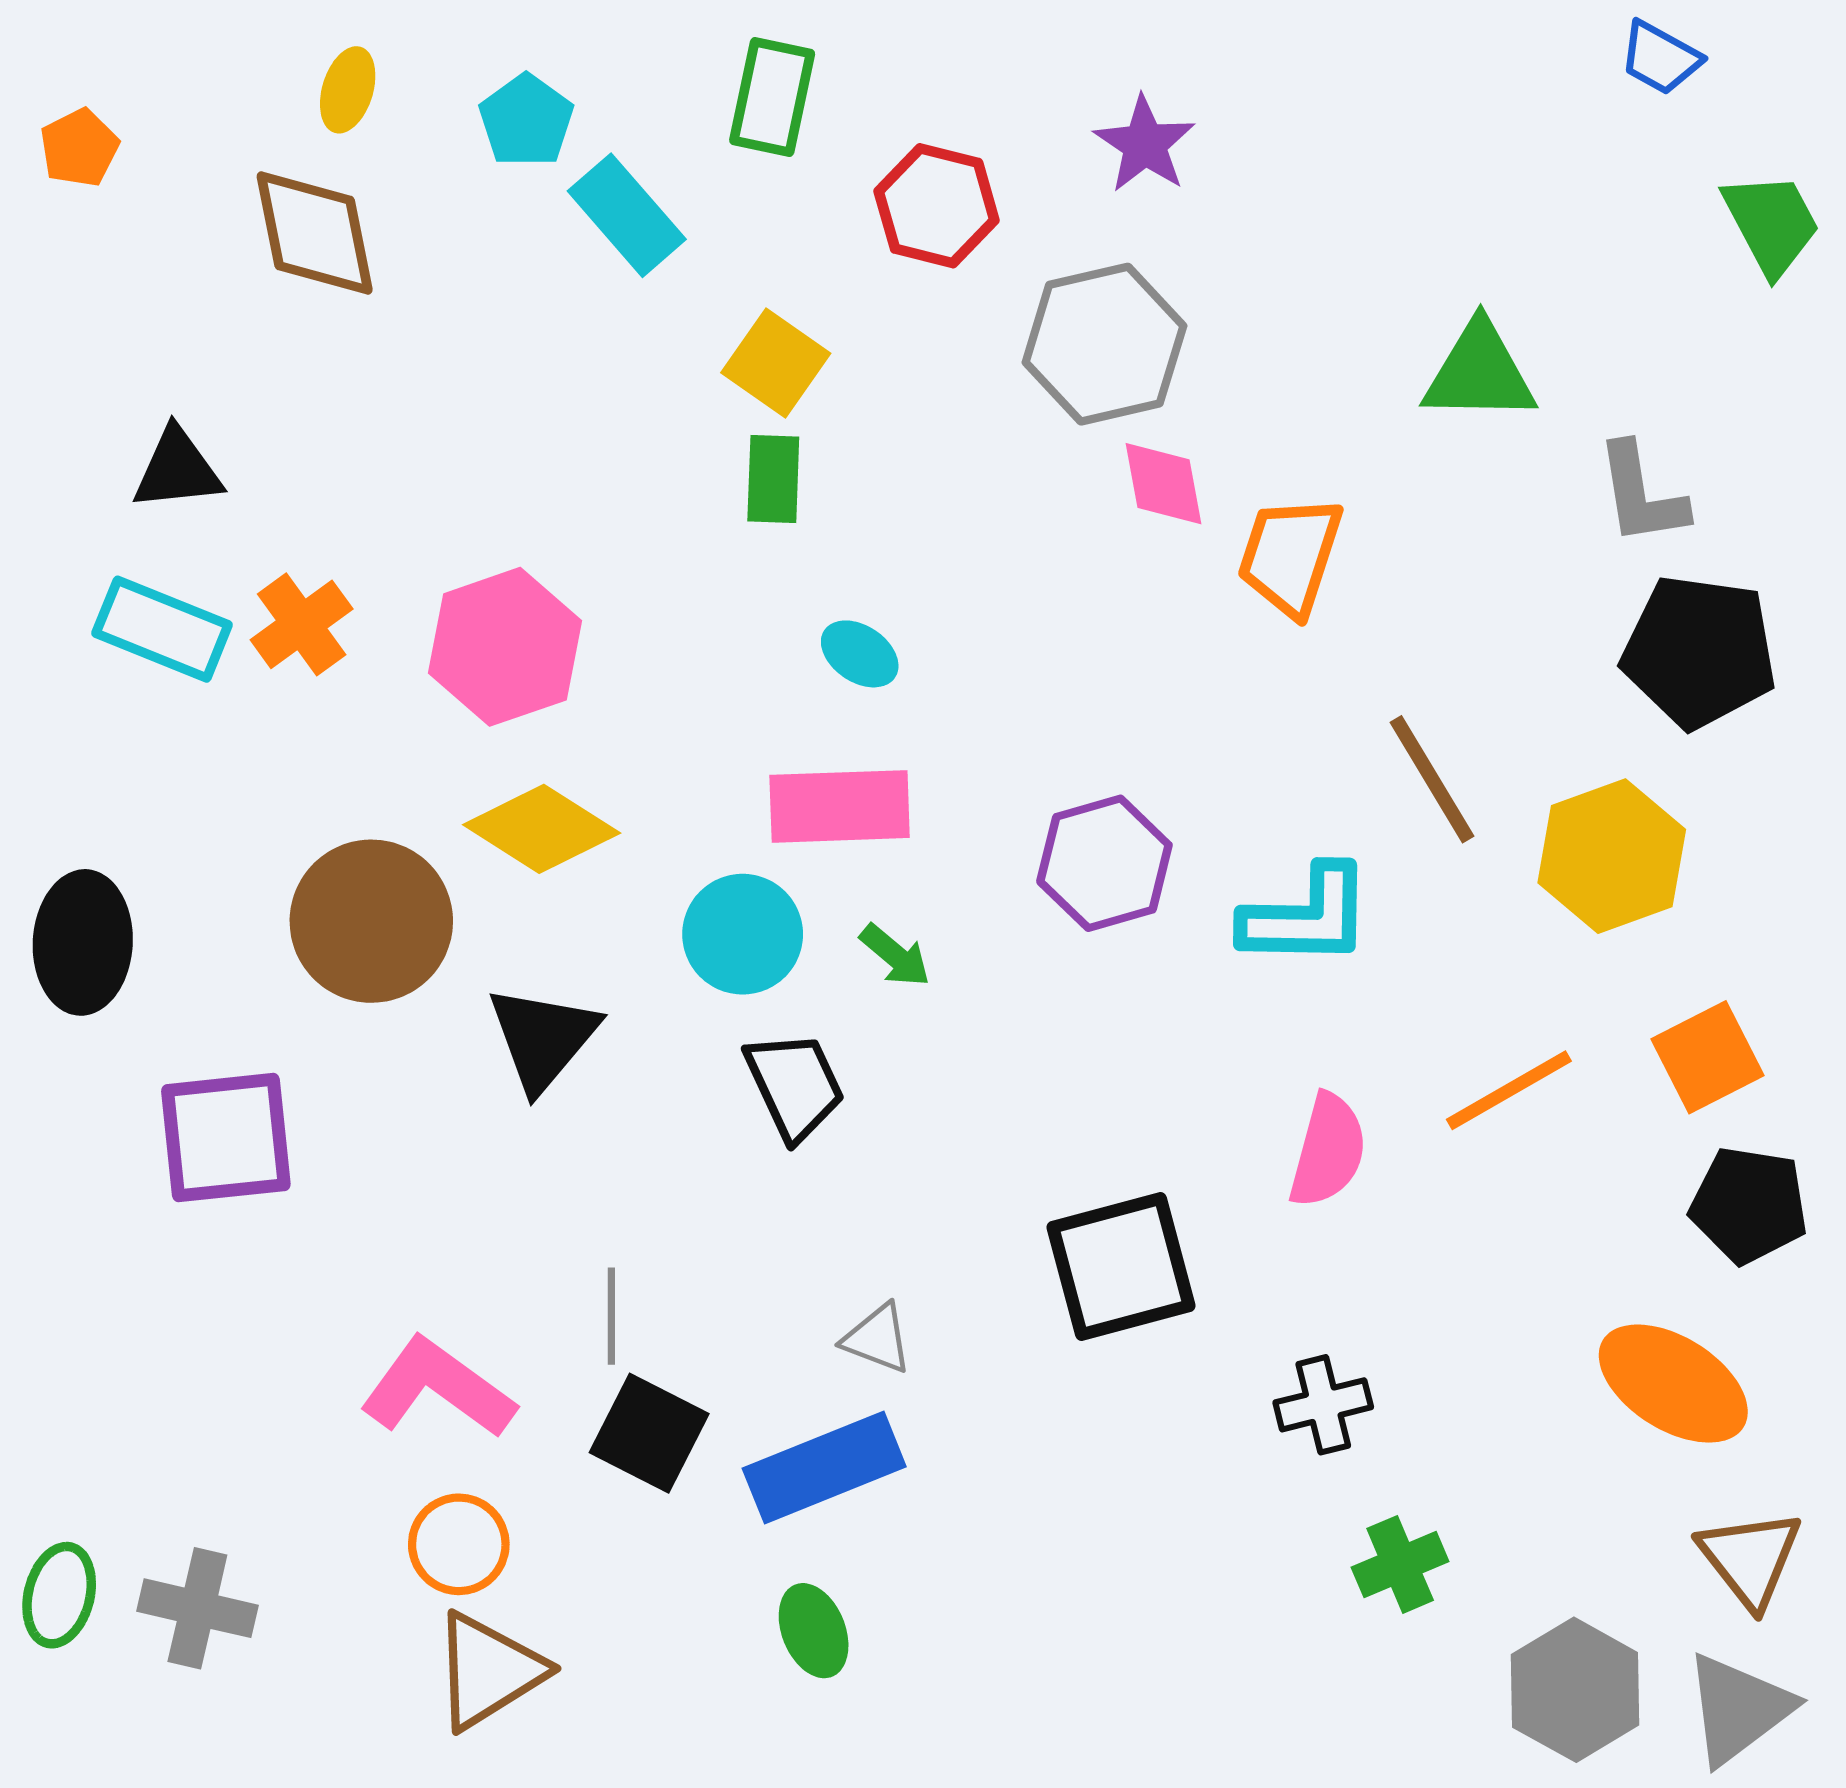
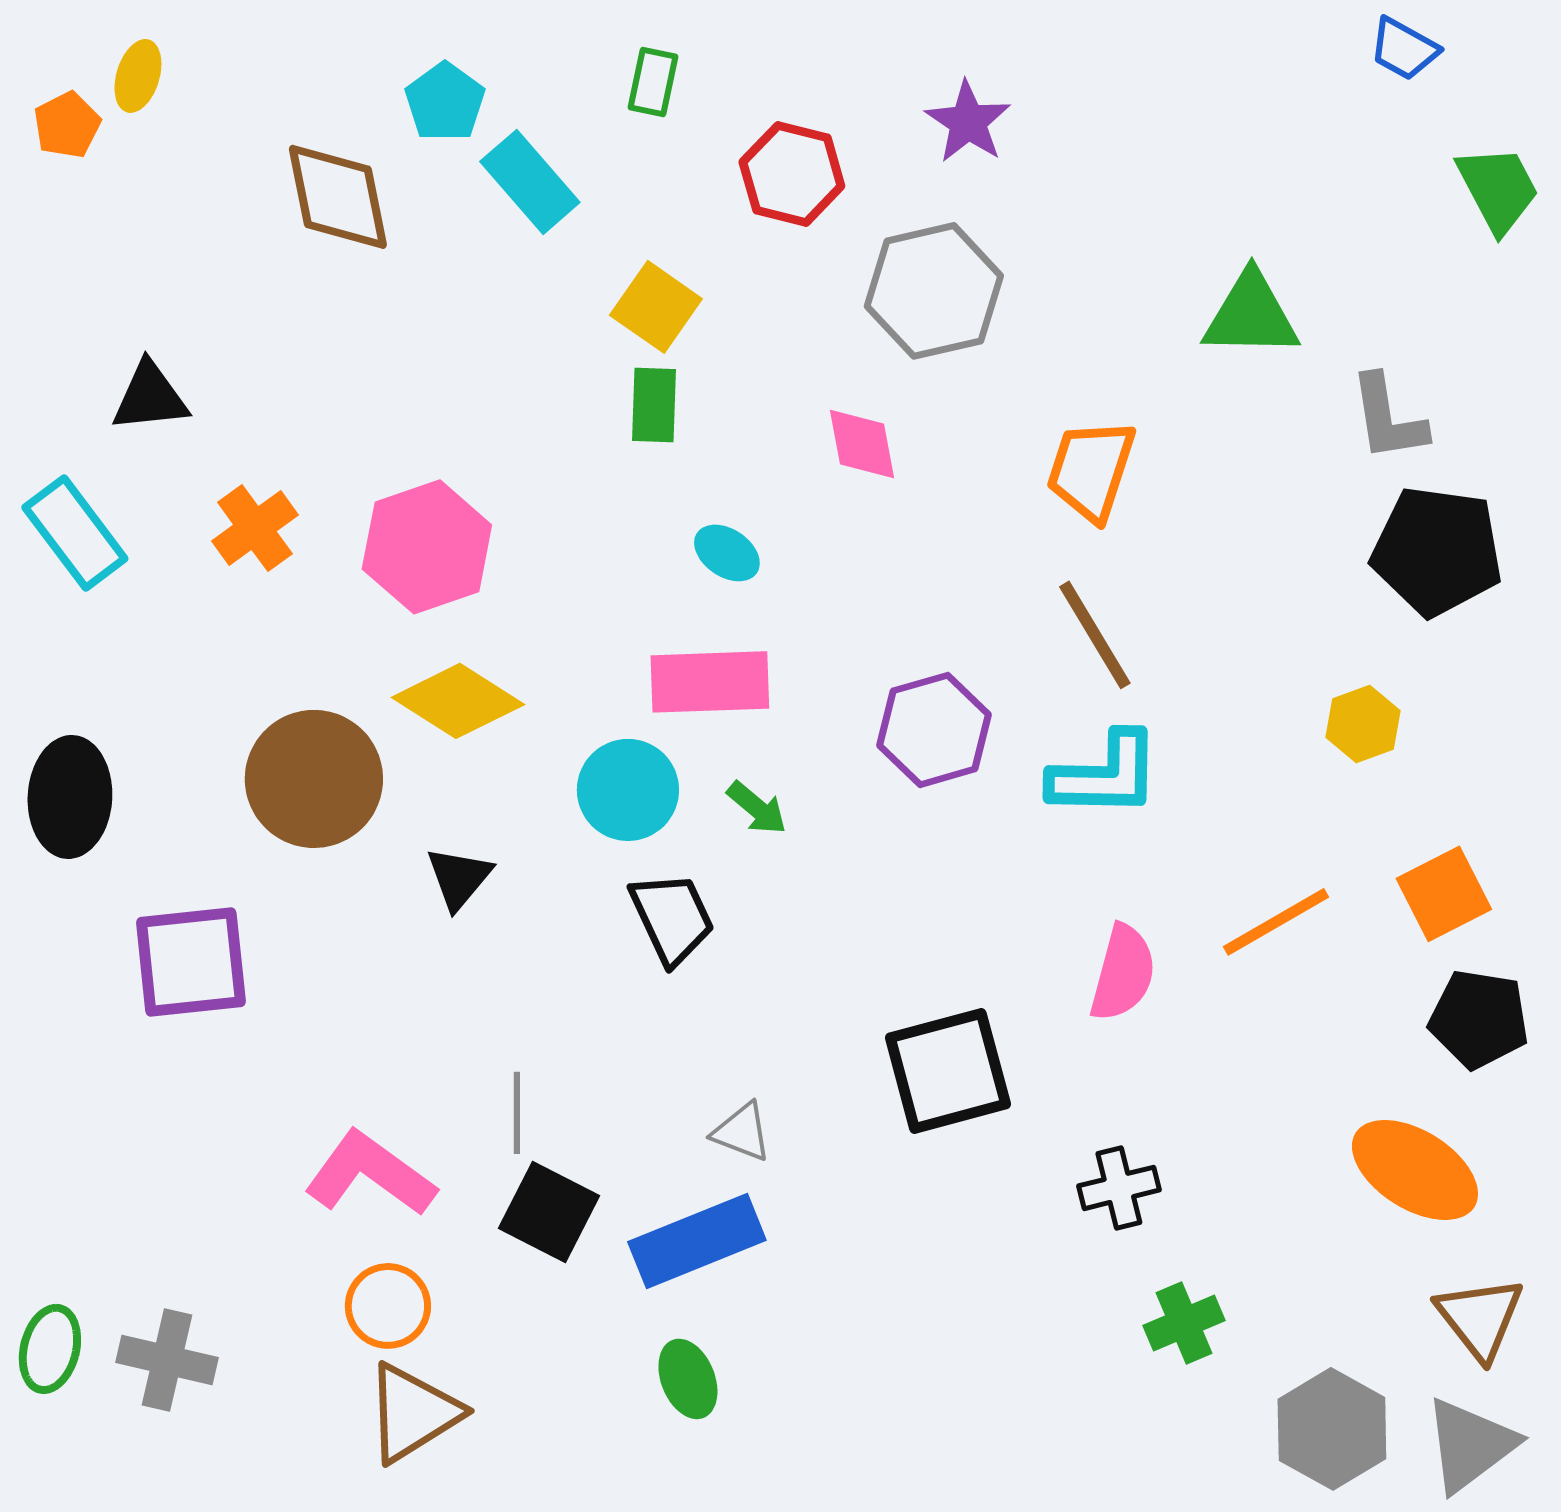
yellow ellipse: (348, 90) -> (138, 76), moved
green rectangle: (772, 97) -> (653, 82), size x0.7
brown diamond: (315, 233) -> (338, 197), moved
pink diamond: (1164, 484) -> (862, 444), moved
cyan rectangle: (162, 629) -> (75, 533), moved, turned 31
brown line: (1432, 779) -> (1095, 635), moved
yellow hexagon: (1612, 856) -> (1363, 724), size x0.6
black triangle: (543, 1038) -> (459, 878), size x0.7

